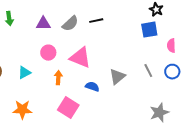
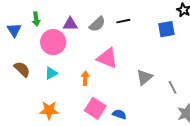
blue square: (149, 30) -> (166, 29), moved
pink circle: (48, 53) -> (53, 42), moved, size x1.6
gray line: (148, 71) -> (172, 87), moved
blue semicircle: (92, 87) -> (119, 114), moved

